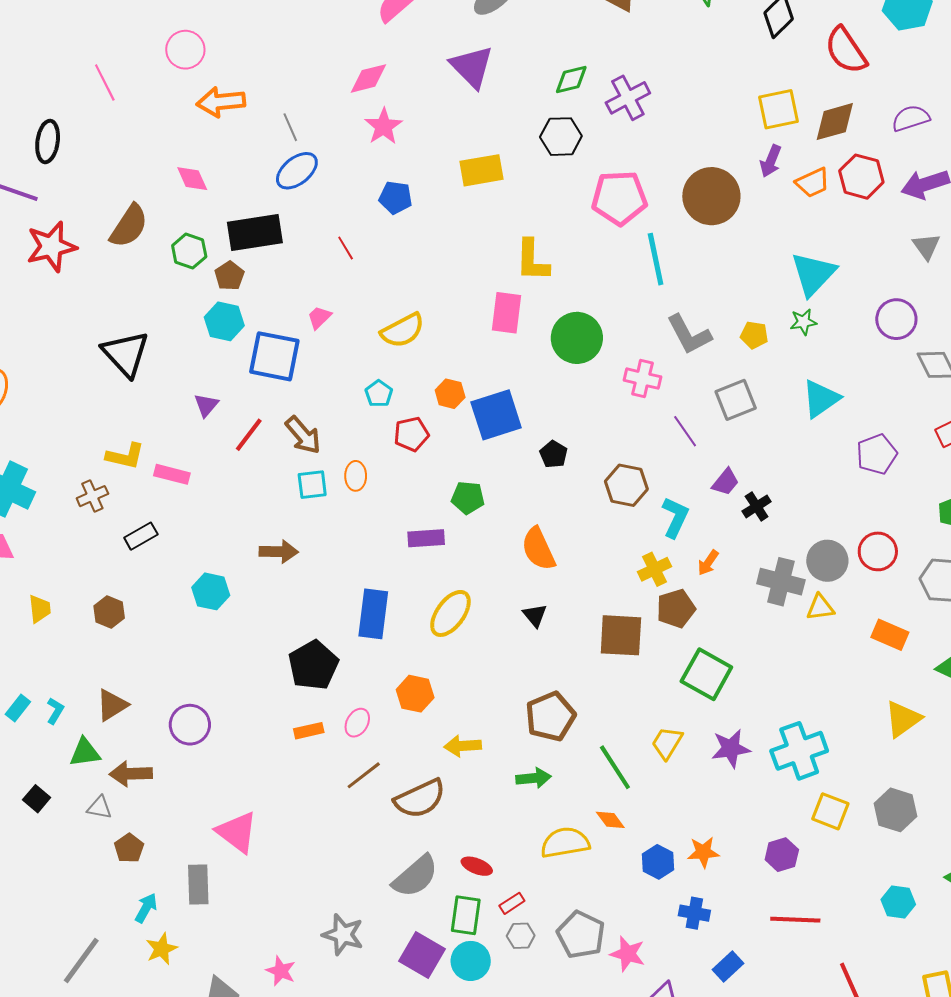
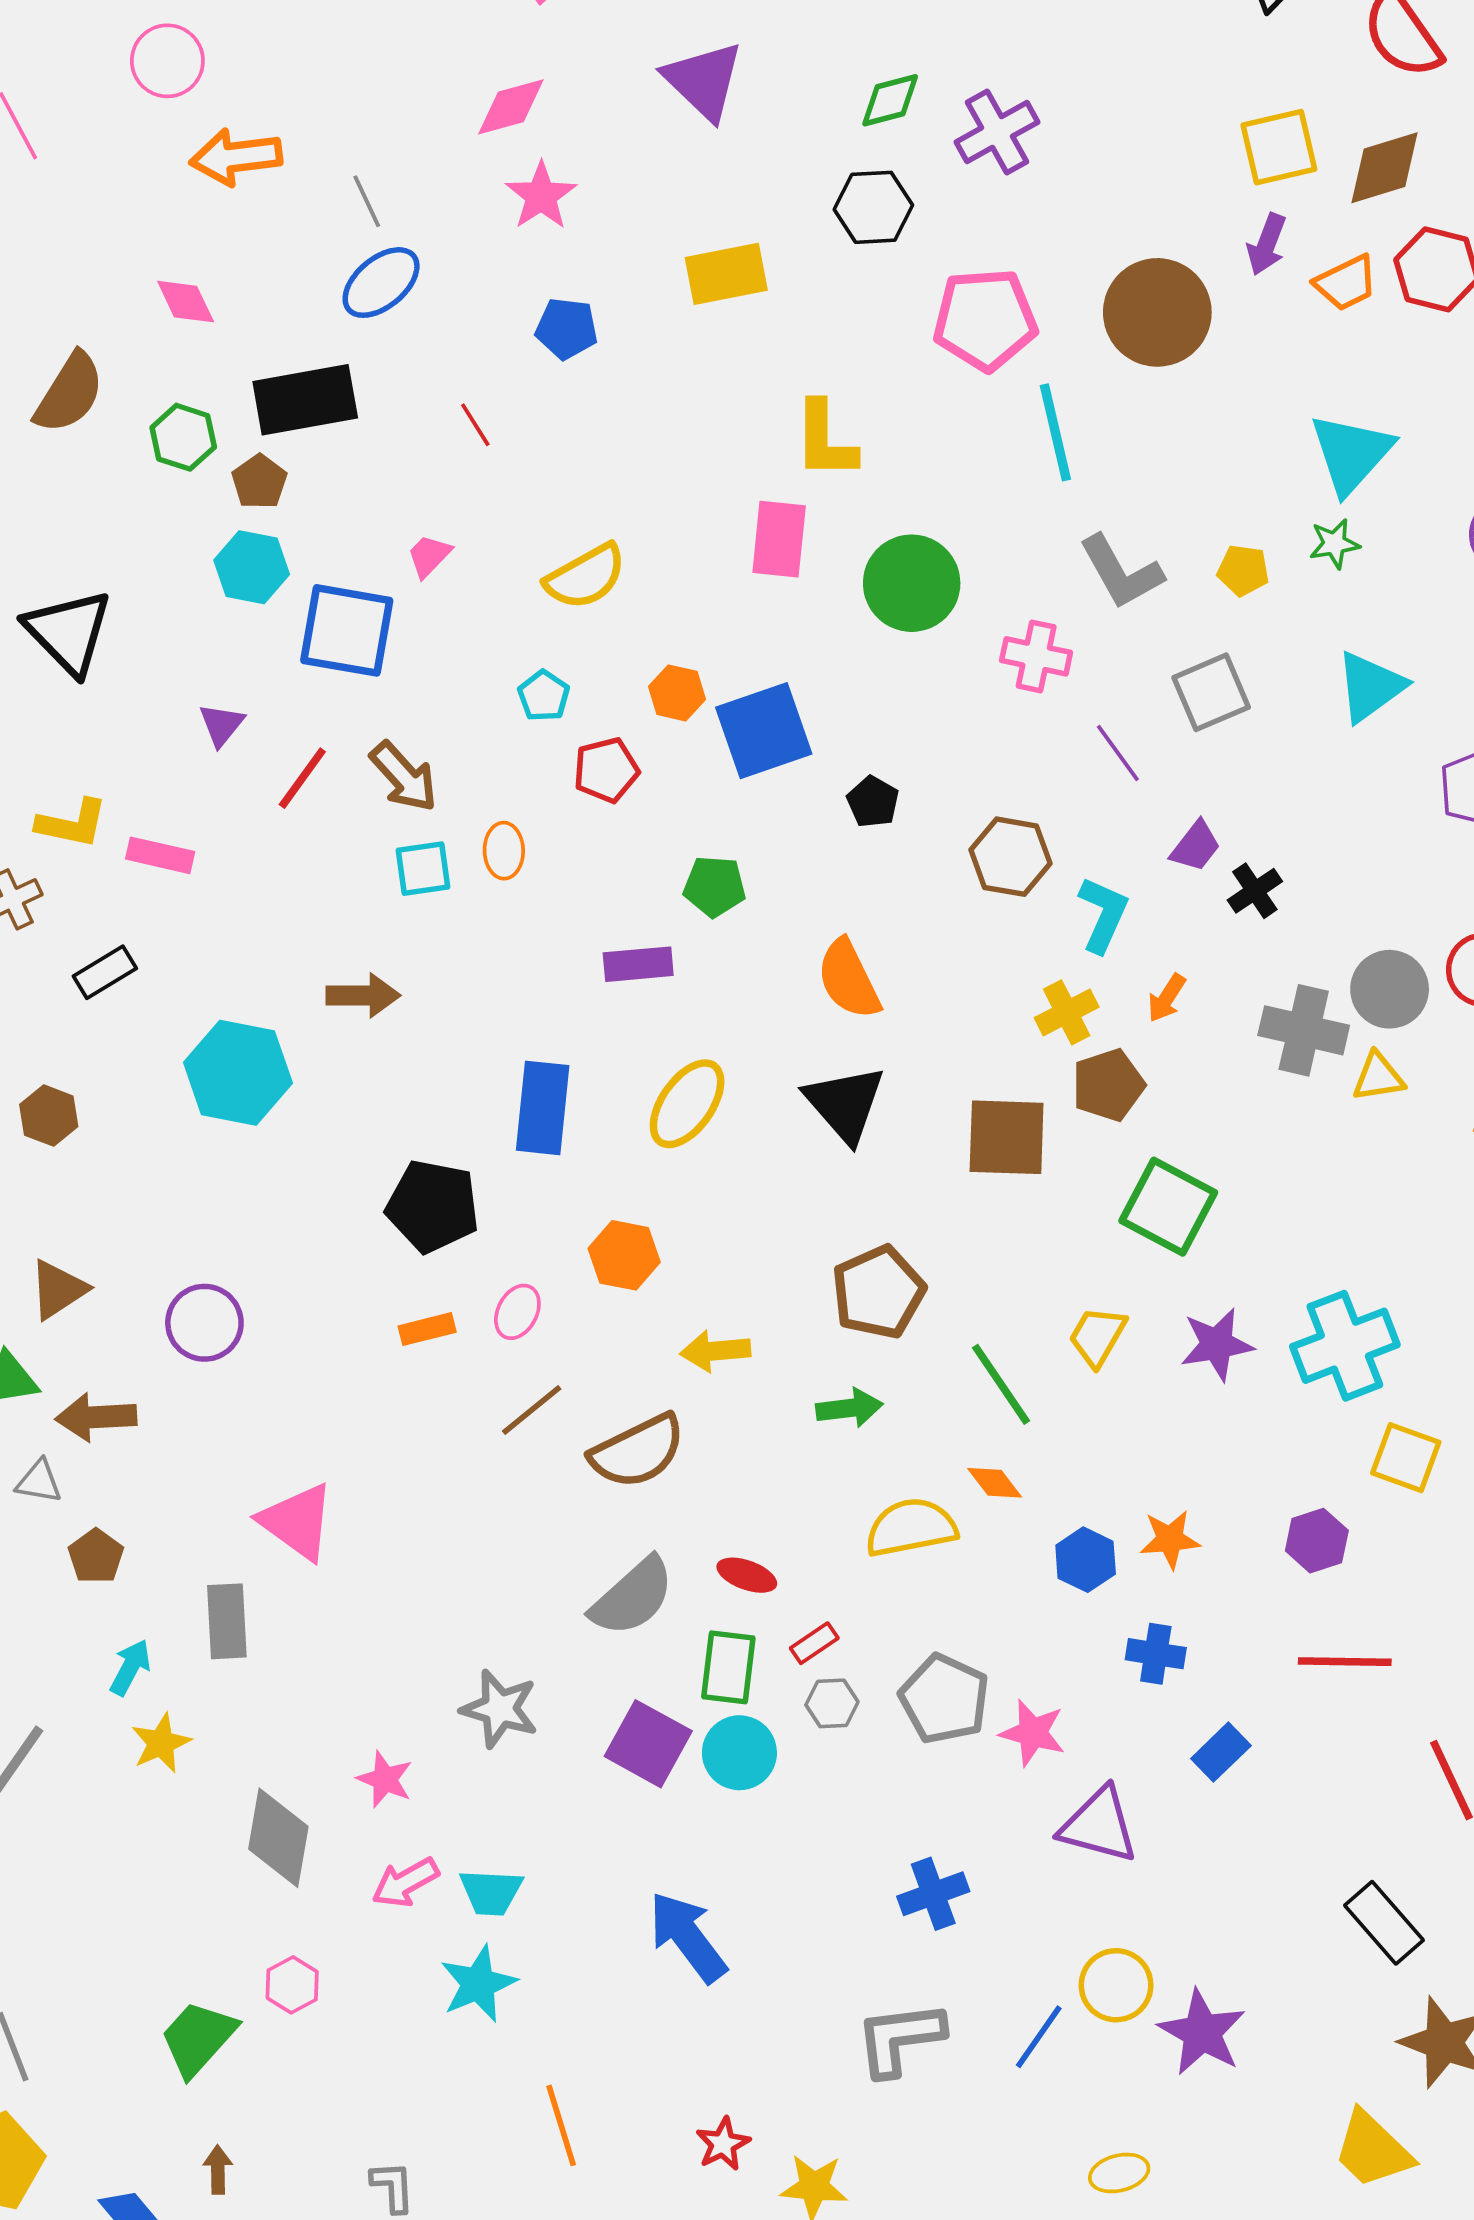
cyan hexagon: (211, 591) -> (238, 1073), size x1.5
black triangle: (535, 615) -> (845, 1104), size x1.8
black pentagon: (313, 665) -> (433, 1206), turned -30

